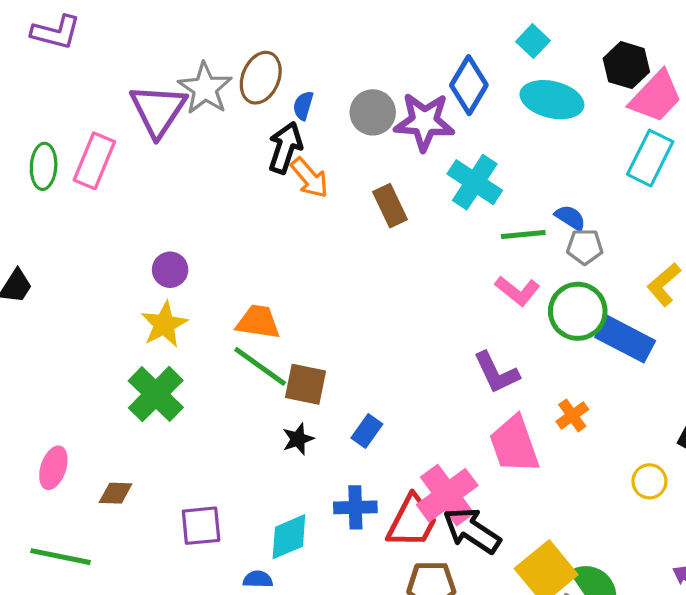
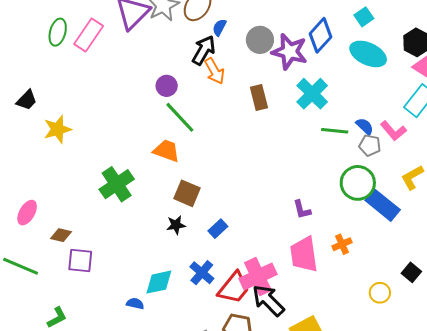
purple circle: (170, 270) -> (167, 86), moved
pink L-shape: (517, 291) -> (393, 131), moved
yellow star: (164, 324) -> (57, 129), moved
green line: (260, 366) -> (180, 117), moved
purple L-shape: (496, 373) -> (302, 210), size x0.7
green cross: (156, 394) -> (117, 184), moved
blue cross: (355, 507) -> (202, 273), turned 30
purple square: (201, 526) -> (80, 260), moved

